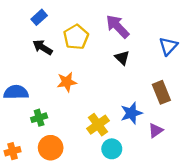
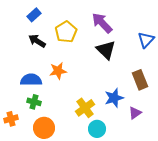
black triangle: (122, 58) -> (106, 50), size x1.5
blue semicircle: (16, 92) -> (31, 80), moved
green cross: (39, 118) -> (34, 102), turned 32
orange cross: (13, 151) -> (11, 119), moved

